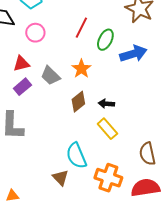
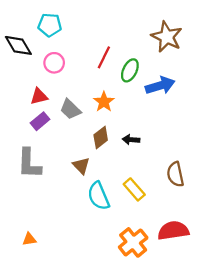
yellow rectangle: (107, 129) -> (134, 189), moved
brown semicircle: (147, 154) -> (175, 174), moved
brown triangle: (60, 178) -> (81, 166), moved
orange cross: (108, 178) -> (133, 242), moved, turned 32

